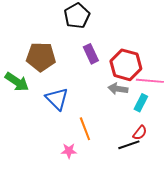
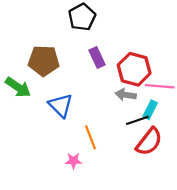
red semicircle: (140, 133) -> (149, 142), size x1.8
black line: (129, 145) -> (137, 120), moved

